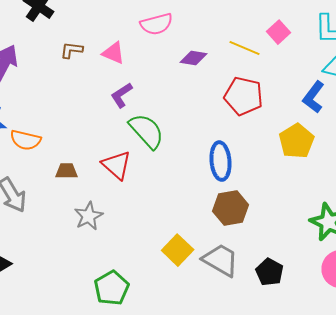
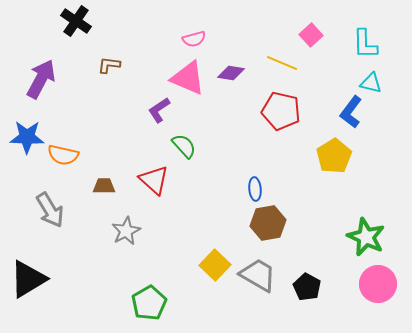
pink semicircle: (157, 24) -> (194, 39), size x0.7
pink square: (279, 32) -> (311, 35), moved
pink triangle: (114, 53) -> (188, 78), moved, size x1.5
green semicircle: (147, 131) -> (184, 146), size x0.7
blue ellipse: (221, 161) -> (255, 189), moved, size x0.6

